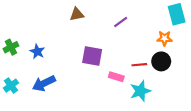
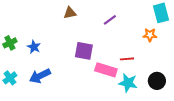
black circle: (161, 61) -> (157, 81), moved
pink rectangle: (116, 77) -> (106, 70), size x1.5
cyan star: (140, 91) -> (128, 83), turned 30

